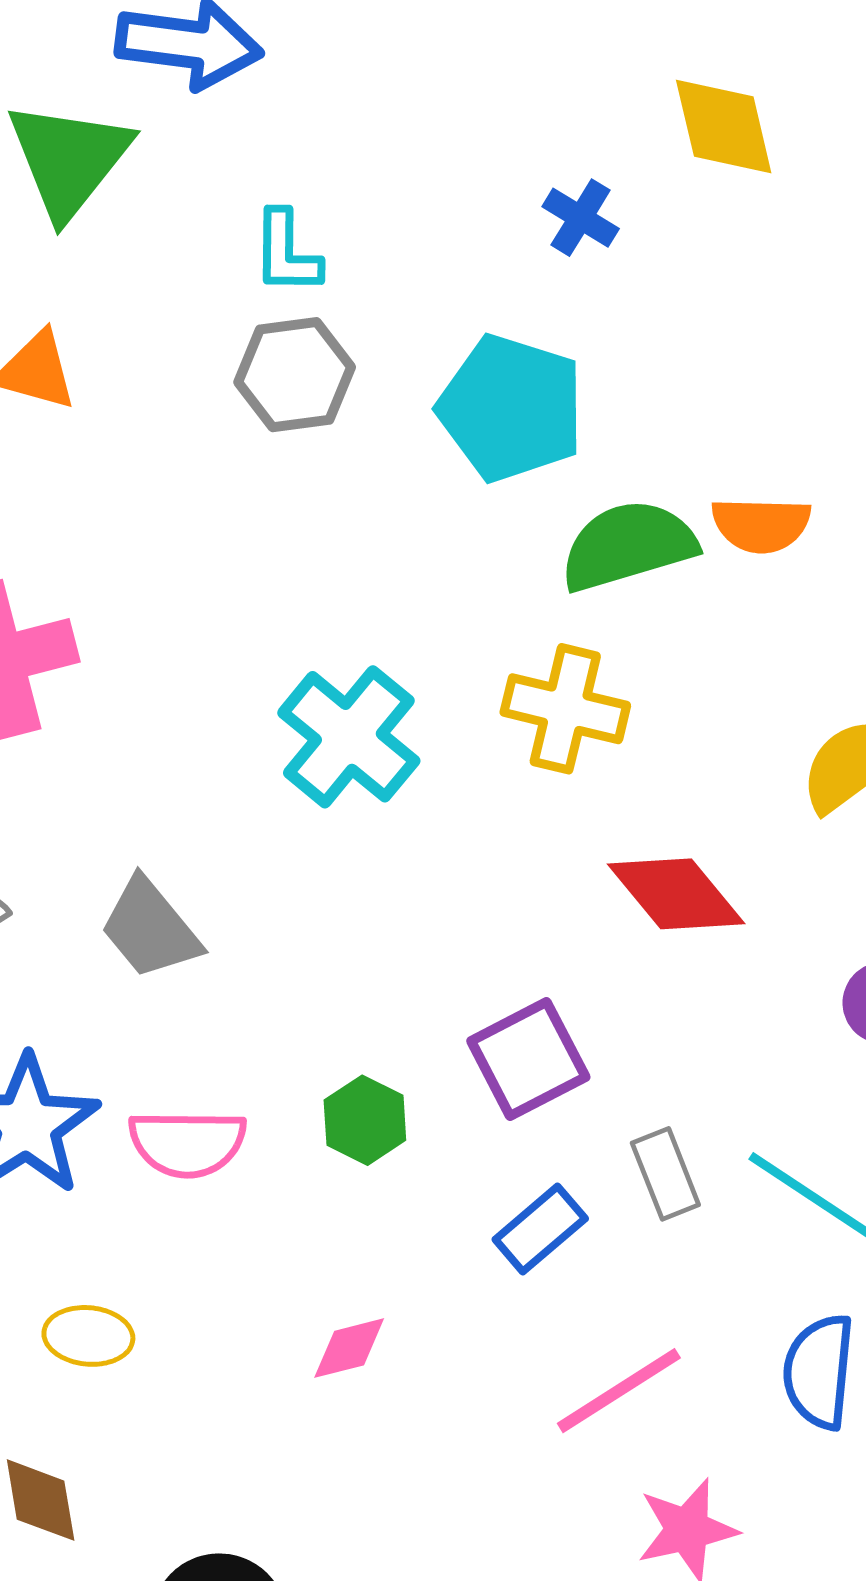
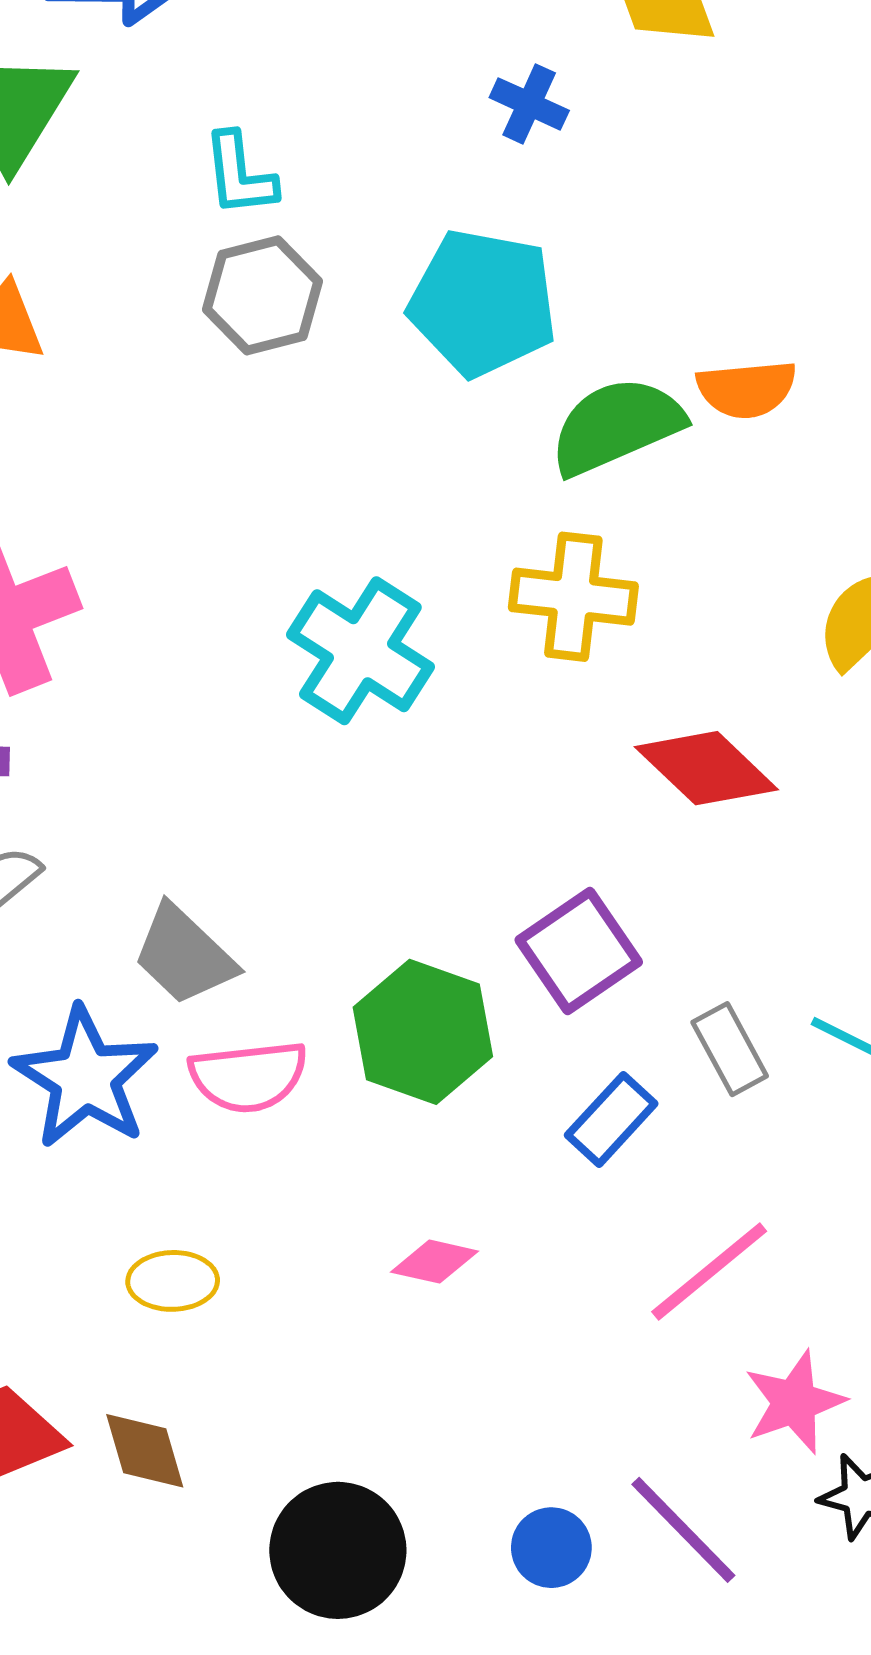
gray trapezoid: (150, 928) -> (184, 955), moved
green hexagon: (365, 1120) -> (423, 1032), size x1.6
pink diamond: (349, 1348) -> (435, 1262), turned 34

